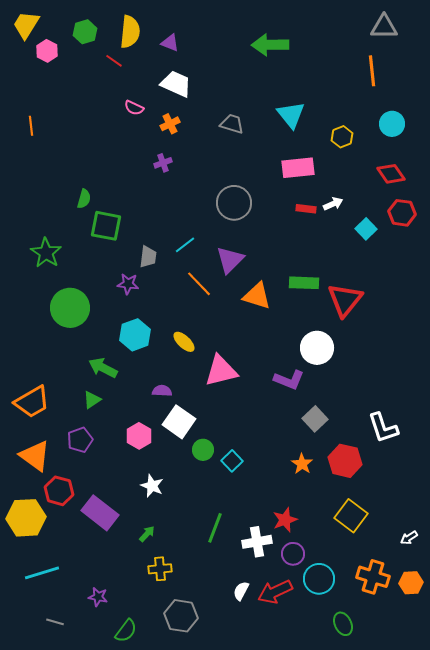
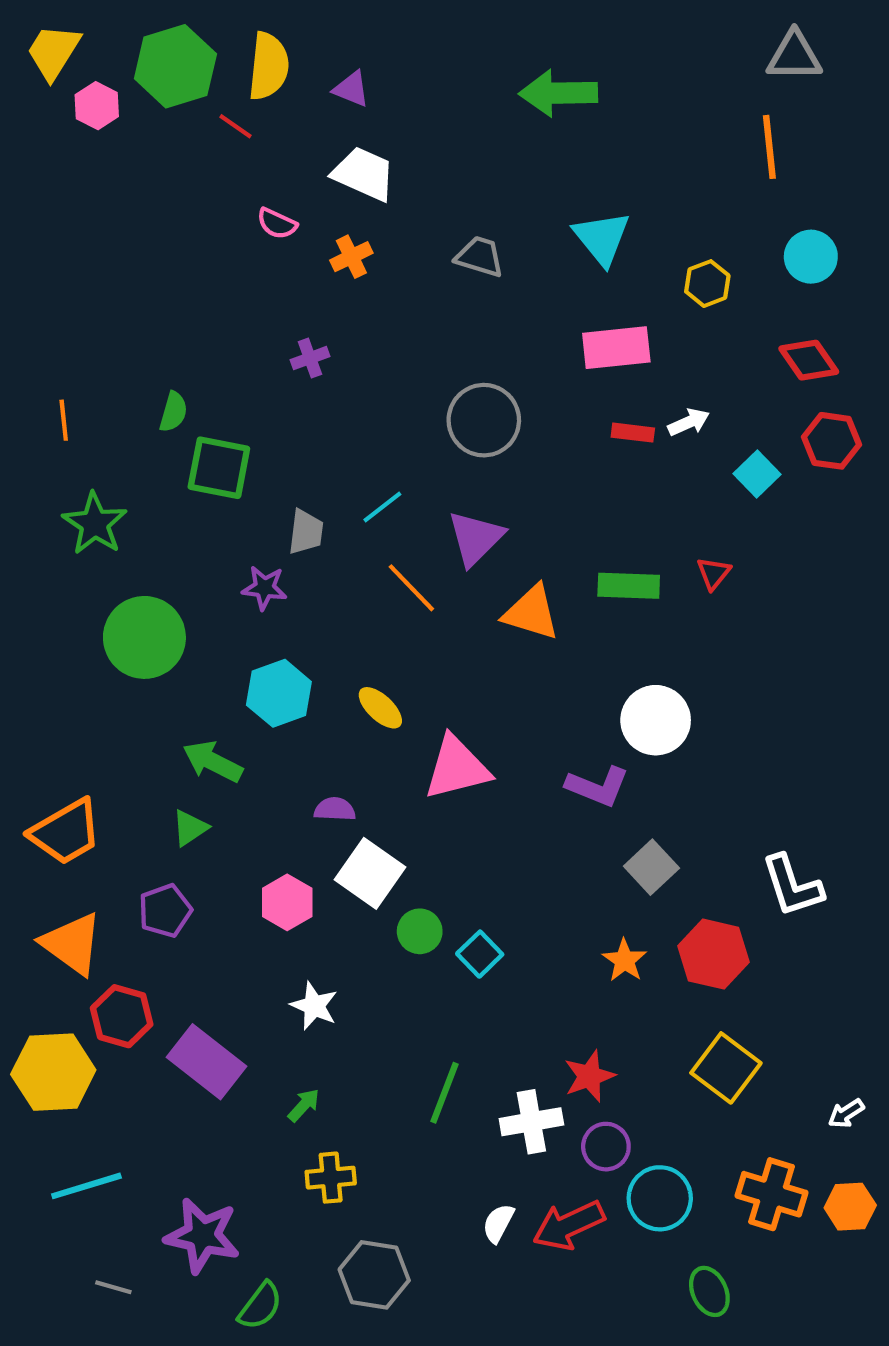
green hexagon: (85, 32) -> (175, 66), size x1.6
orange line: (31, 126) -> (64, 420), moved
purple cross: (163, 163) -> (310, 358), moved
red triangle: (345, 300) -> (714, 573), moved, size x0.5
purple star: (98, 597) -> (202, 1236), size x1.8

